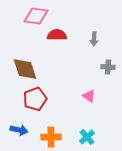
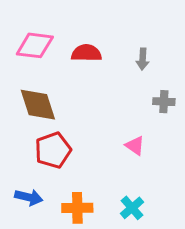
pink diamond: (36, 16) -> (35, 45), moved

